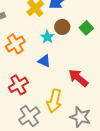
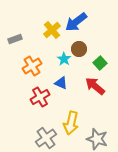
green square: (86, 28) -> (100, 63), moved
red arrow: (78, 78) -> (95, 86), moved
red cross: (18, 85) -> (40, 97), moved

